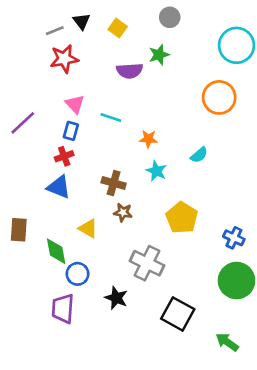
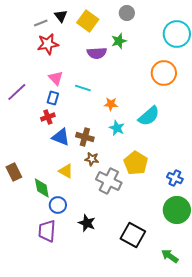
yellow square: (118, 28) -> (88, 21), size x1.5
cyan semicircle: (199, 155) -> (149, 116), size x1.6
blue triangle: (59, 187) -> (61, 137), moved
brown rectangle: (19, 230) -> (14, 172), turned -30
gray cross: (147, 263) -> (109, 181), moved

